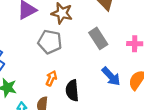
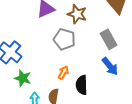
blue arrow: (111, 76) -> (110, 66), moved

